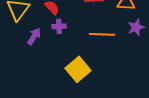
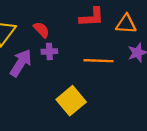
purple arrow: (34, 36) -> (21, 63), size x1.4

